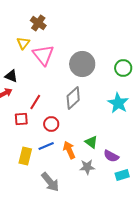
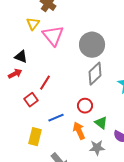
gray diamond: (73, 98) -> (95, 74), moved
red square: (21, 119) -> (31, 100), turned -32
red circle: (51, 124) -> (85, 106), moved
blue line: (46, 146) -> (56, 118), moved

